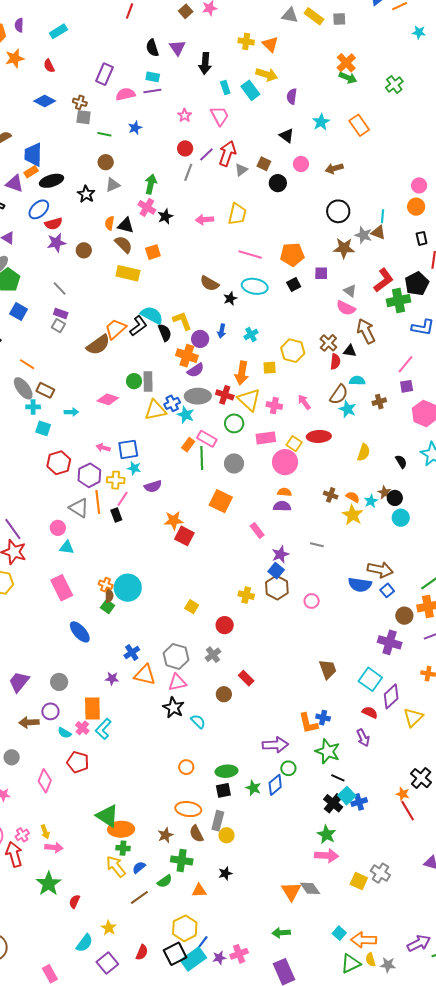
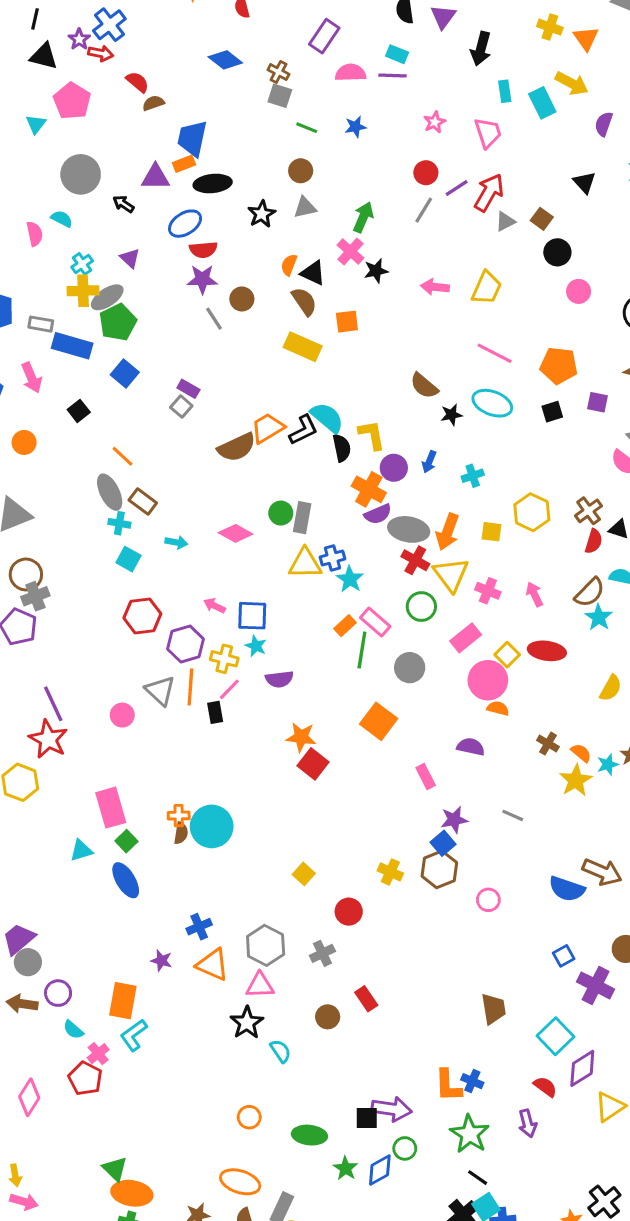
pink circle: (301, 164) -> (579, 291), moved
purple triangle: (15, 184) -> (155, 177), turned -30
gray line: (60, 289) -> (214, 319), moved
gray ellipse: (198, 396) -> (409, 529), moved
pink rectangle: (266, 438) -> (466, 638), turned -42
orange semicircle: (284, 492) -> (498, 708), moved
cyan triangle: (67, 547) -> (81, 850), moved, turned -35
orange cross: (106, 585) -> (179, 816), turned -32
blue square: (387, 590) -> (564, 956), moved
green square: (108, 607) -> (126, 841), moved
gray circle: (59, 682) -> (28, 962), moved
pink cross: (82, 728) -> (98, 1054), moved
black square: (223, 790) -> (367, 1118), moved
green triangle: (107, 816) -> (115, 1169), size x0.7

